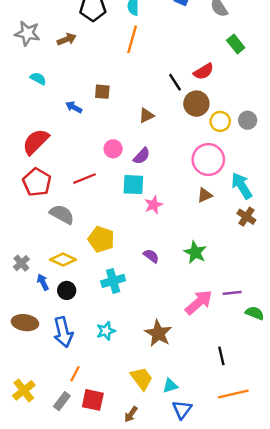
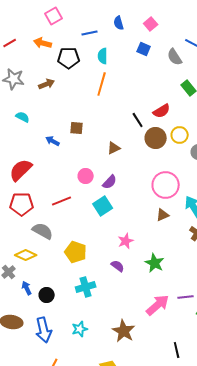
yellow circle: (220, 121) -> (180, 135), moved
red pentagon: (37, 182) -> (22, 204), turned -30
cyan square: (133, 185) -> (103, 206), turned -36
pink star: (154, 205) -> (126, 241), moved
yellow diamond: (63, 260) -> (26, 255), moved

